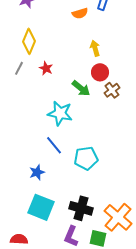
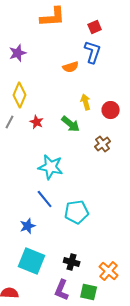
red circle: (100, 72) -> (111, 110), moved
green arrow: (81, 88) -> (71, 124), moved
black cross: (81, 208) -> (72, 262), size x0.7
orange cross: (118, 217) -> (109, 271), size x0.7

